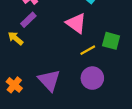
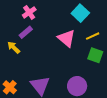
yellow line: (88, 50) -> (93, 36), moved

